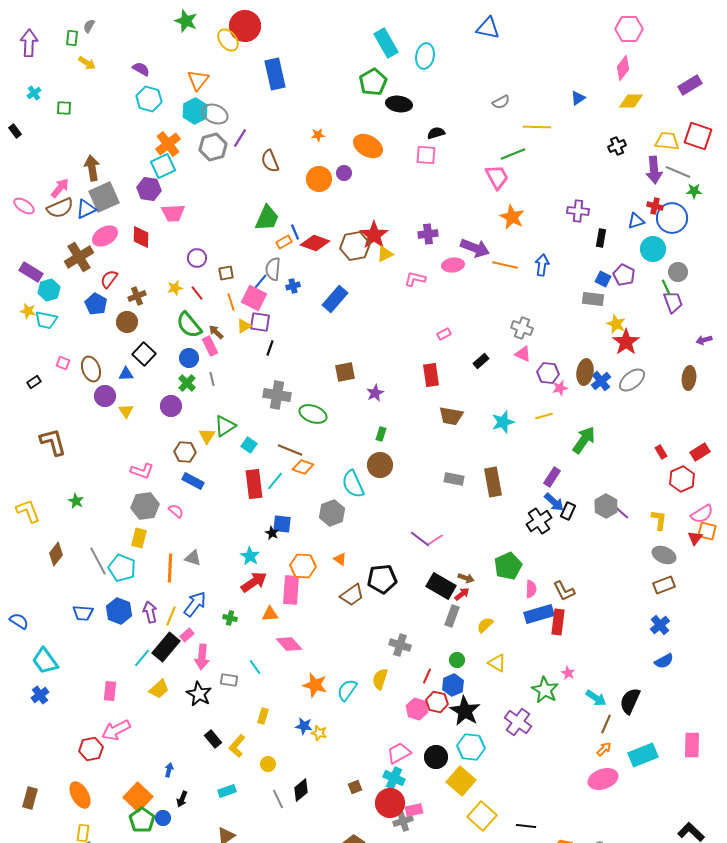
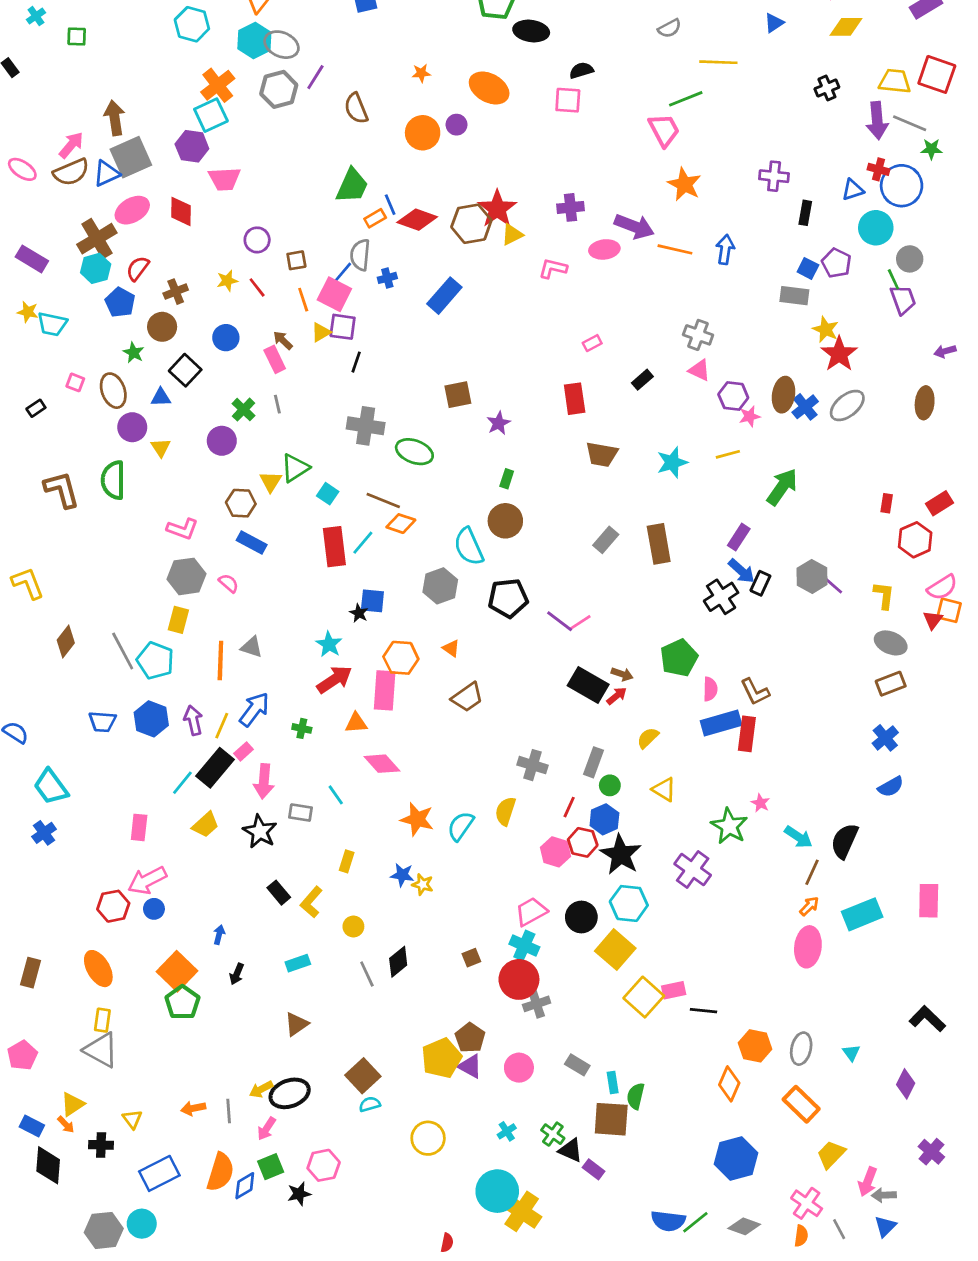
cyan hexagon: (49, 290) -> (96, 268), moved
green semicircle: (189, 325) -> (113, 480), moved, turned 40
blue circle: (189, 358) -> (226, 338), moved
red rectangle: (661, 452) -> (887, 503), turned 40
gray rectangle: (454, 479) -> (606, 540), turned -60
green star: (76, 501) -> (134, 353), moved
black pentagon: (382, 579) -> (508, 598), moved
gray rectangle: (452, 616) -> (594, 762), moved
pink ellipse: (603, 779) -> (808, 947), turned -64
pink rectangle: (414, 810) -> (674, 990), moved
blue circle: (163, 818) -> (154, 909), moved

